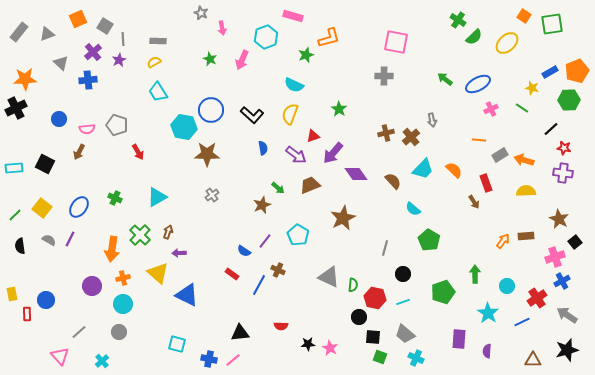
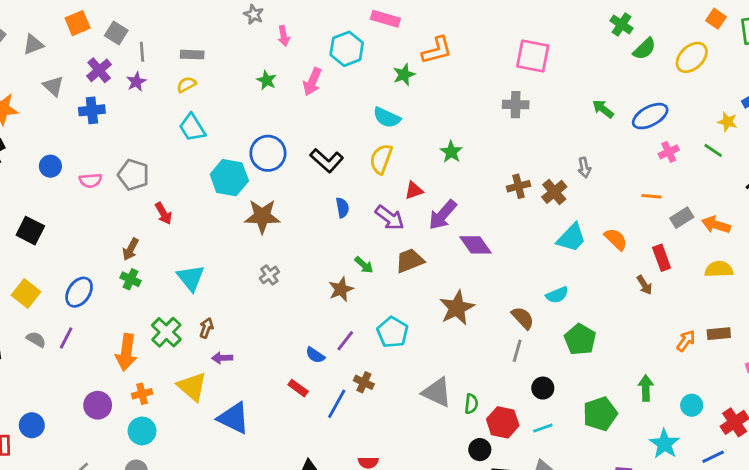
brown arrow: (79, 152) -> (131, 249), moved
brown semicircle: (393, 181) -> (523, 318), moved
cyan triangle: (157, 197) -> (191, 278), turned -40
cyan semicircle: (413, 209) -> (557, 295), turned -63

